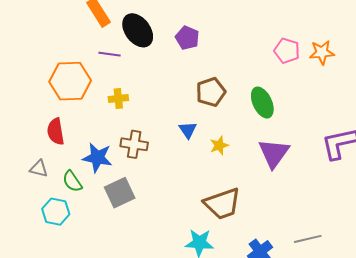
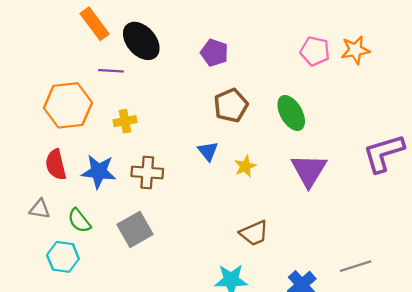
purple pentagon: (187, 38) -> (214, 53), moved
blue star: (97, 158) -> (99, 172), moved
brown trapezoid: (222, 204) -> (254, 233), size x0.7

